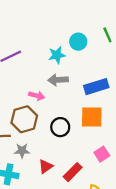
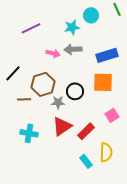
pink arrow: (37, 96) -> (53, 53), moved
gray star: (22, 151) -> (58, 102), moved
red triangle: (46, 166) -> (62, 126), size x1.5

